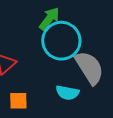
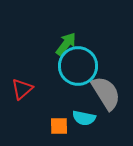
orange square: (18, 101) -> (59, 126), moved

